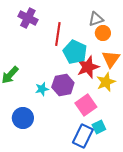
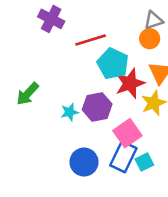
gray triangle: (96, 19) -> (154, 20), moved
red line: (58, 34) -> (91, 40), turned 65
blue circle: (23, 118) -> (84, 162), moved
blue rectangle: (83, 136) -> (123, 157), moved

